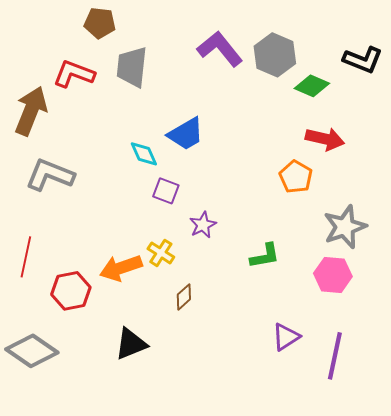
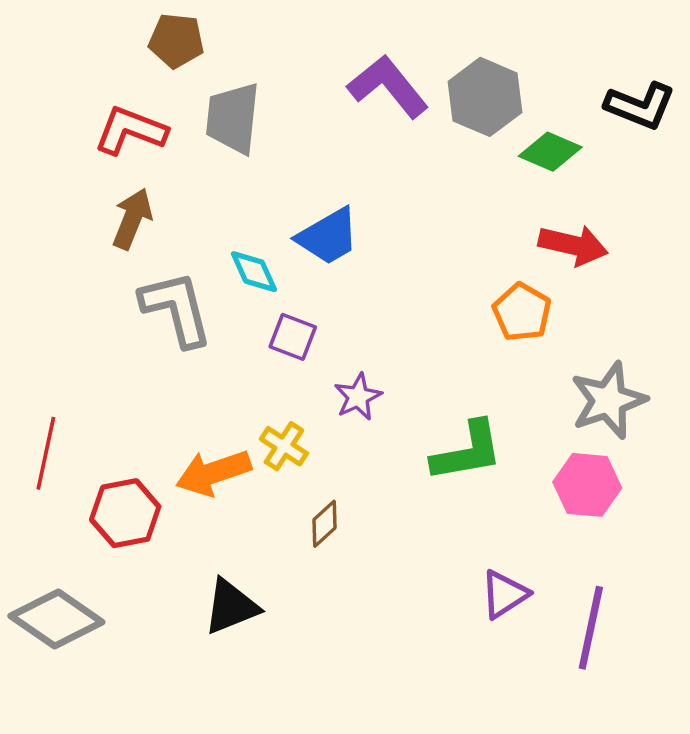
brown arrow: (31, 111) -> (132, 219), moved, size x0.7
gray L-shape: (50, 175) -> (176, 309), moved, turned 54
green L-shape: (265, 256) -> (467, 451), size x1.4

